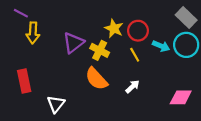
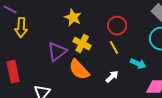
yellow star: (114, 28) -> (73, 18), moved
purple triangle: (73, 43) -> (57, 52), moved
cyan arrow: (161, 46) -> (138, 64), moved

